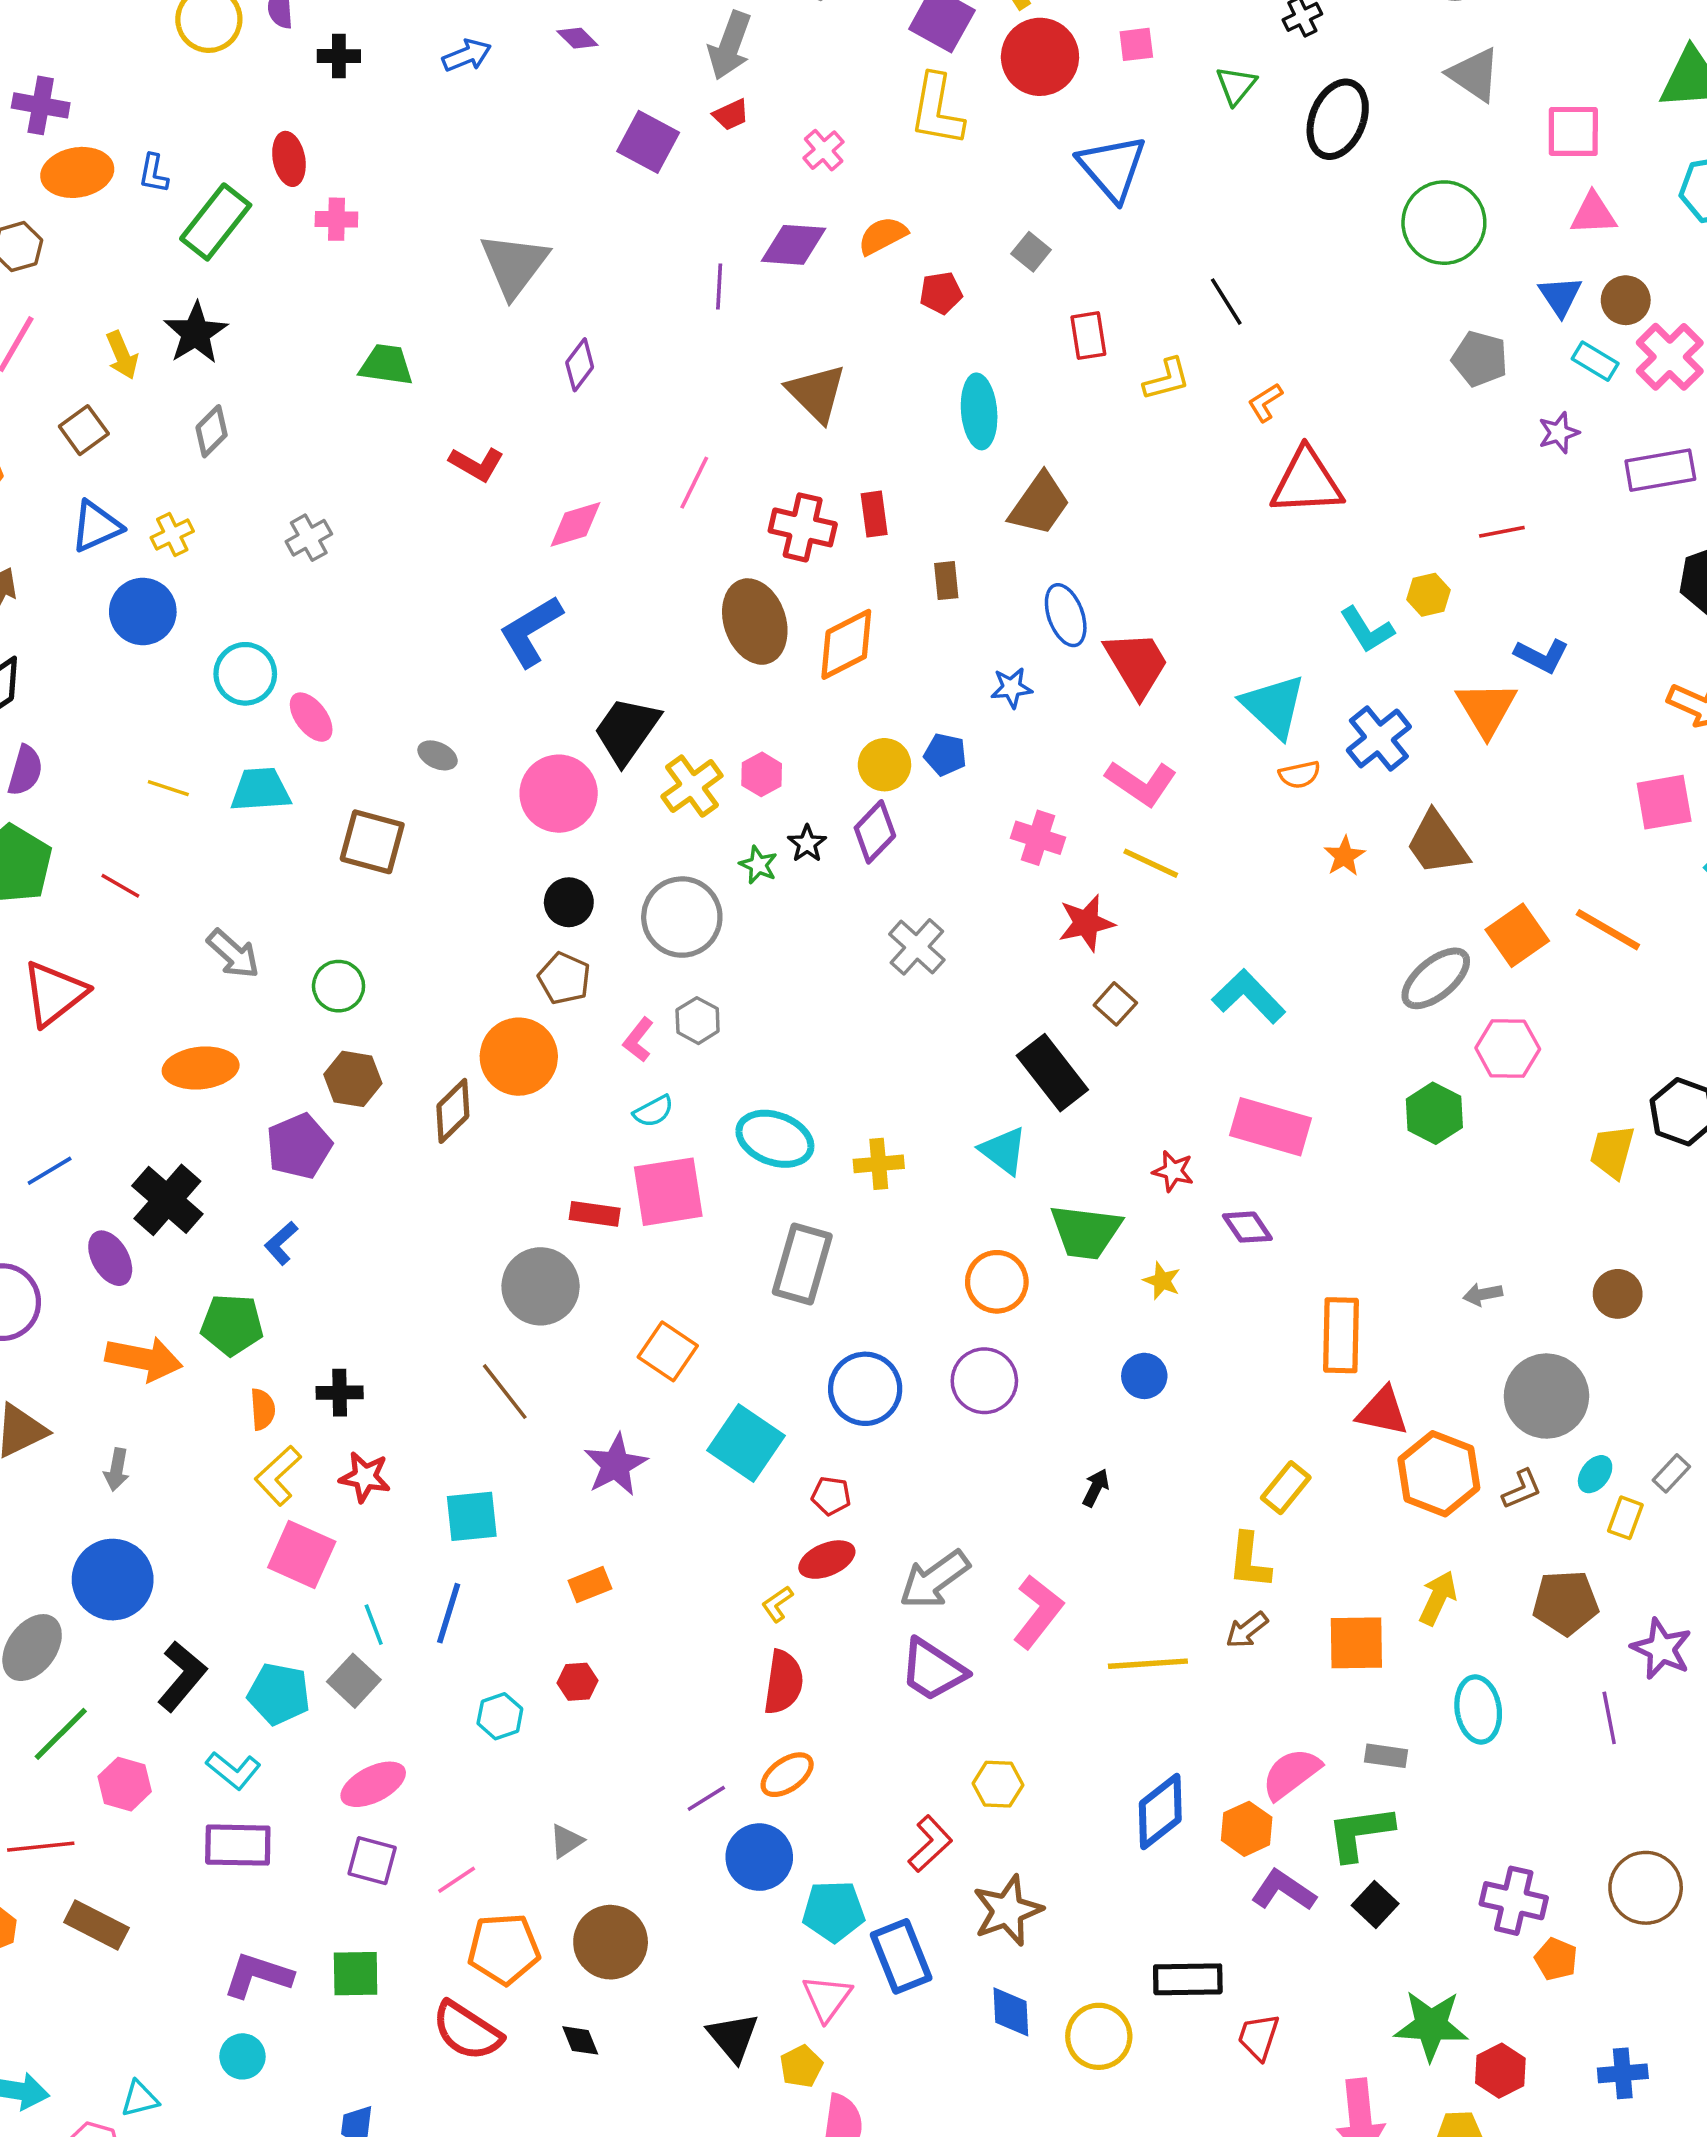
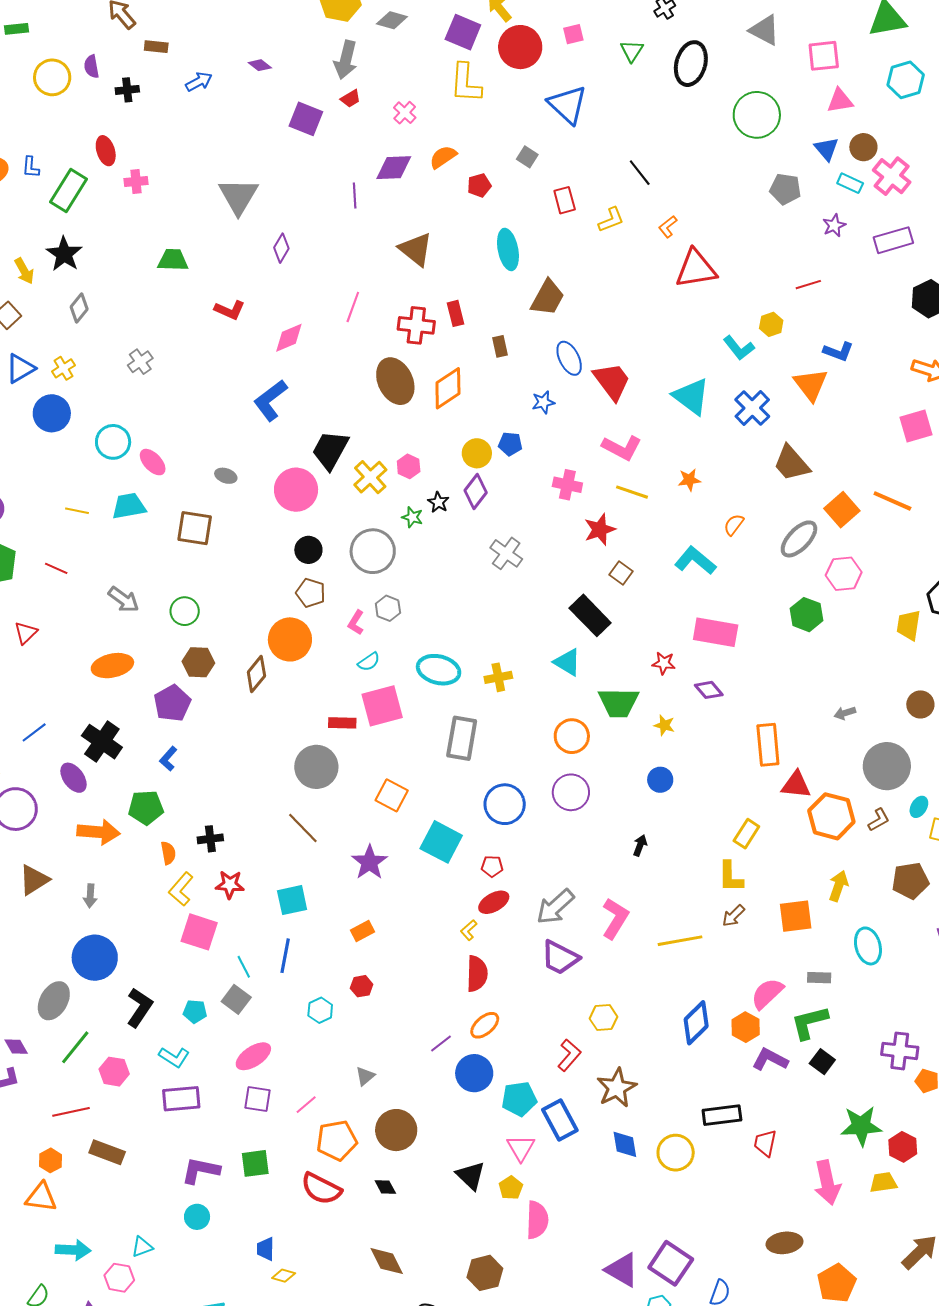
orange semicircle: (1299, 775) -> (734, 525), moved, turned 145
orange star: (1344, 856) -> (689, 480), moved, turned 30
red triangle: (54, 993) -> (26, 633), size x0.6
cyan pentagon: (279, 1694) -> (195, 1011), size x0.7

